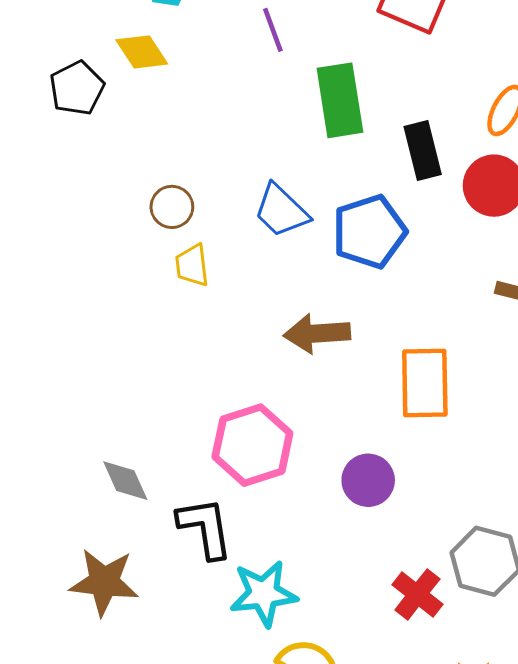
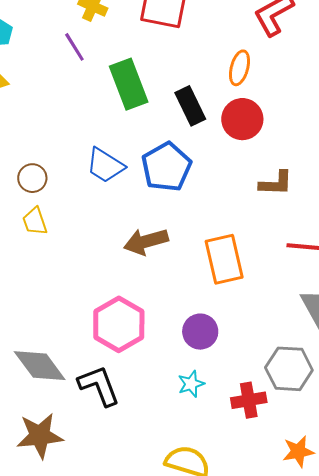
yellow trapezoid: (192, 265) -> (35, 221), moved
gray diamond: (125, 481) -> (40, 366), size x1.5
cyan star: (264, 594) -> (191, 384), moved, size x0.6
red cross: (417, 594) -> (249, 400), turned -36

